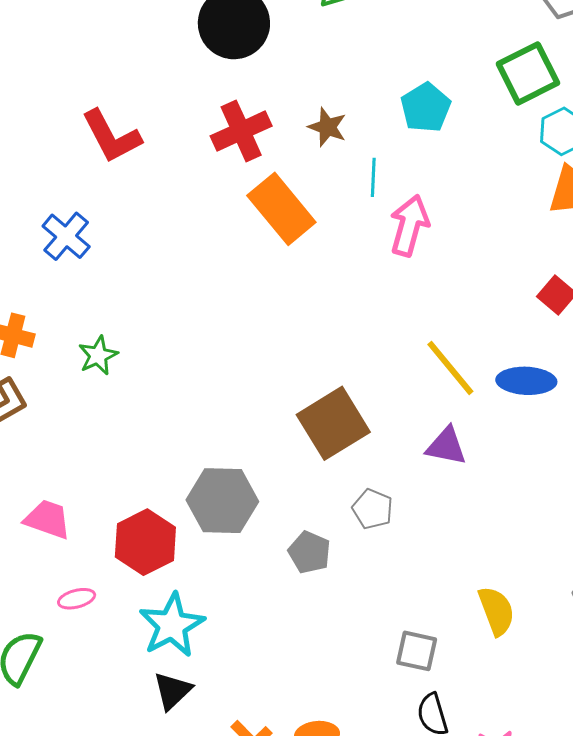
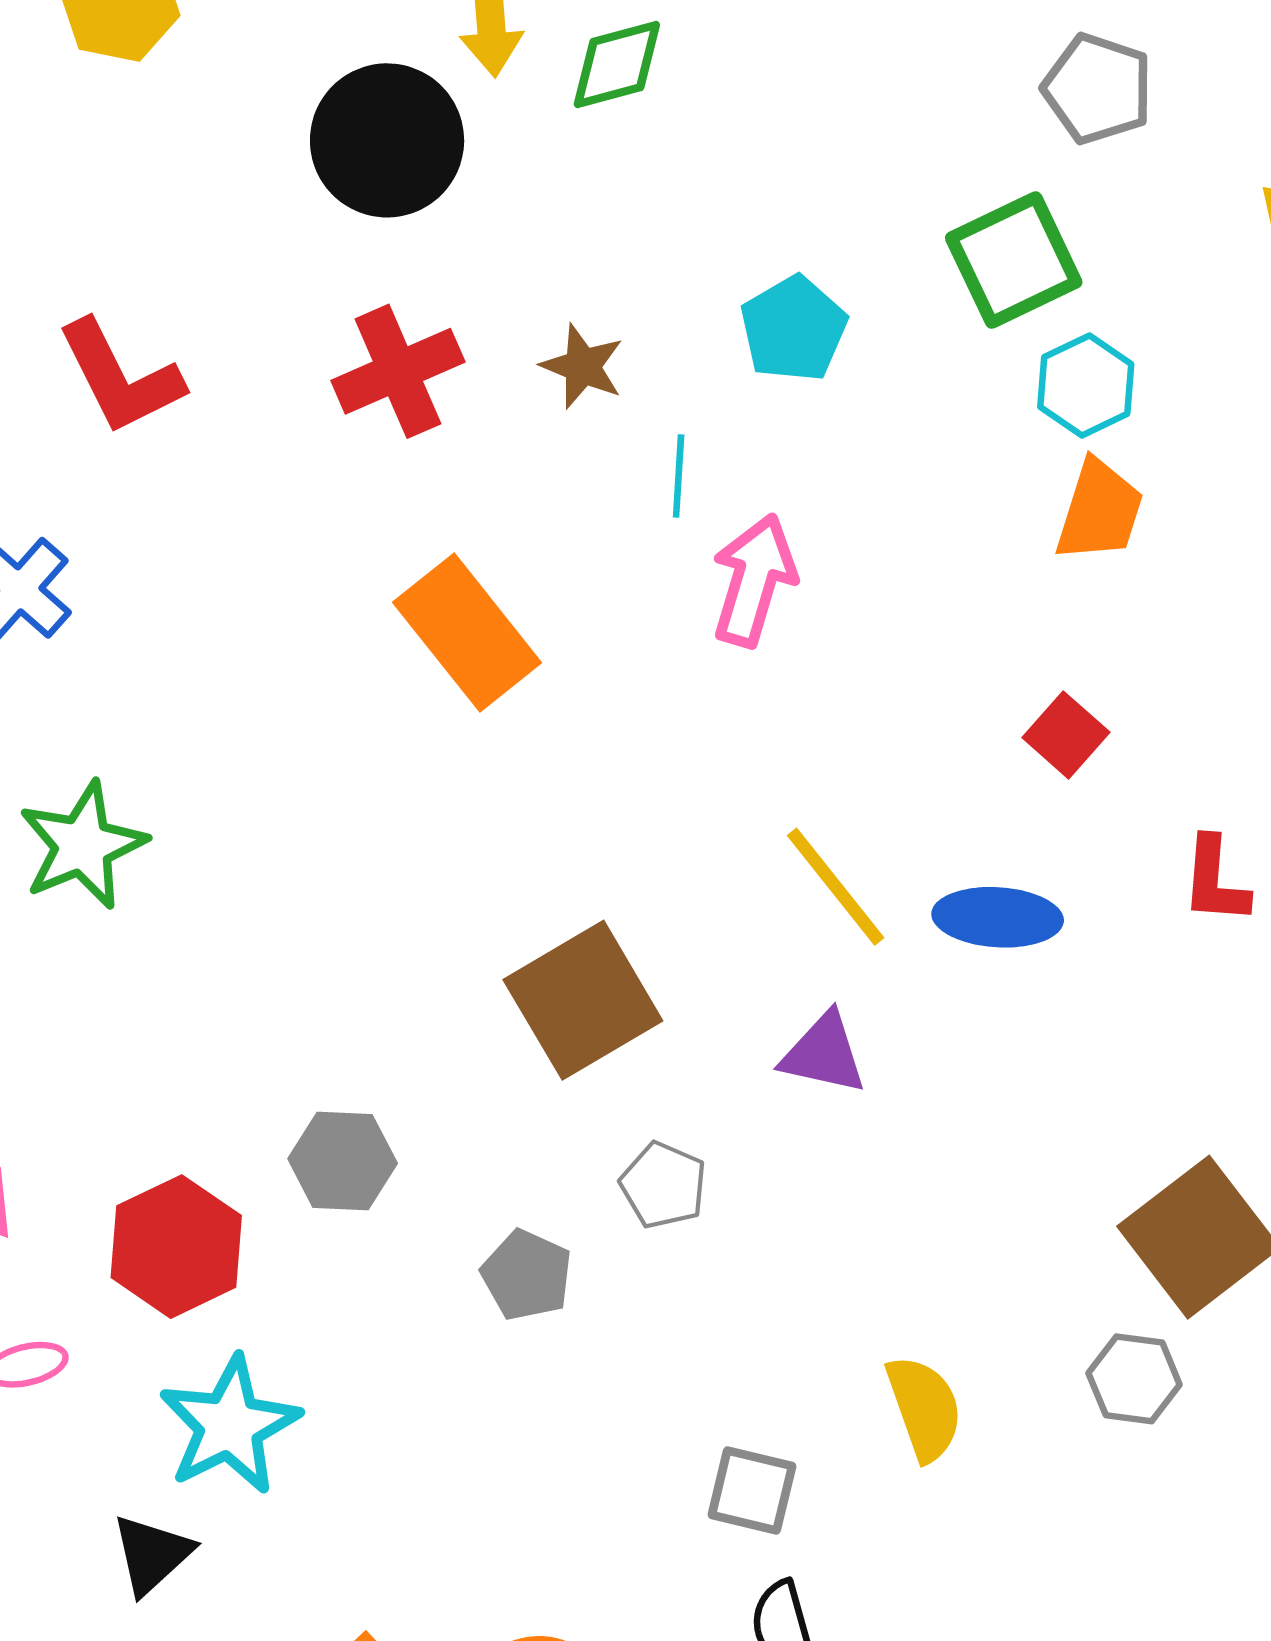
orange rectangle: (281, 209) -> (467, 632), moved
green star: (98, 355) -> (83, 845), size x1.5
gray hexagon: (222, 501) -> (343, 1161), size x0.7
black triangle: (172, 691) -> (152, 1554), moved

